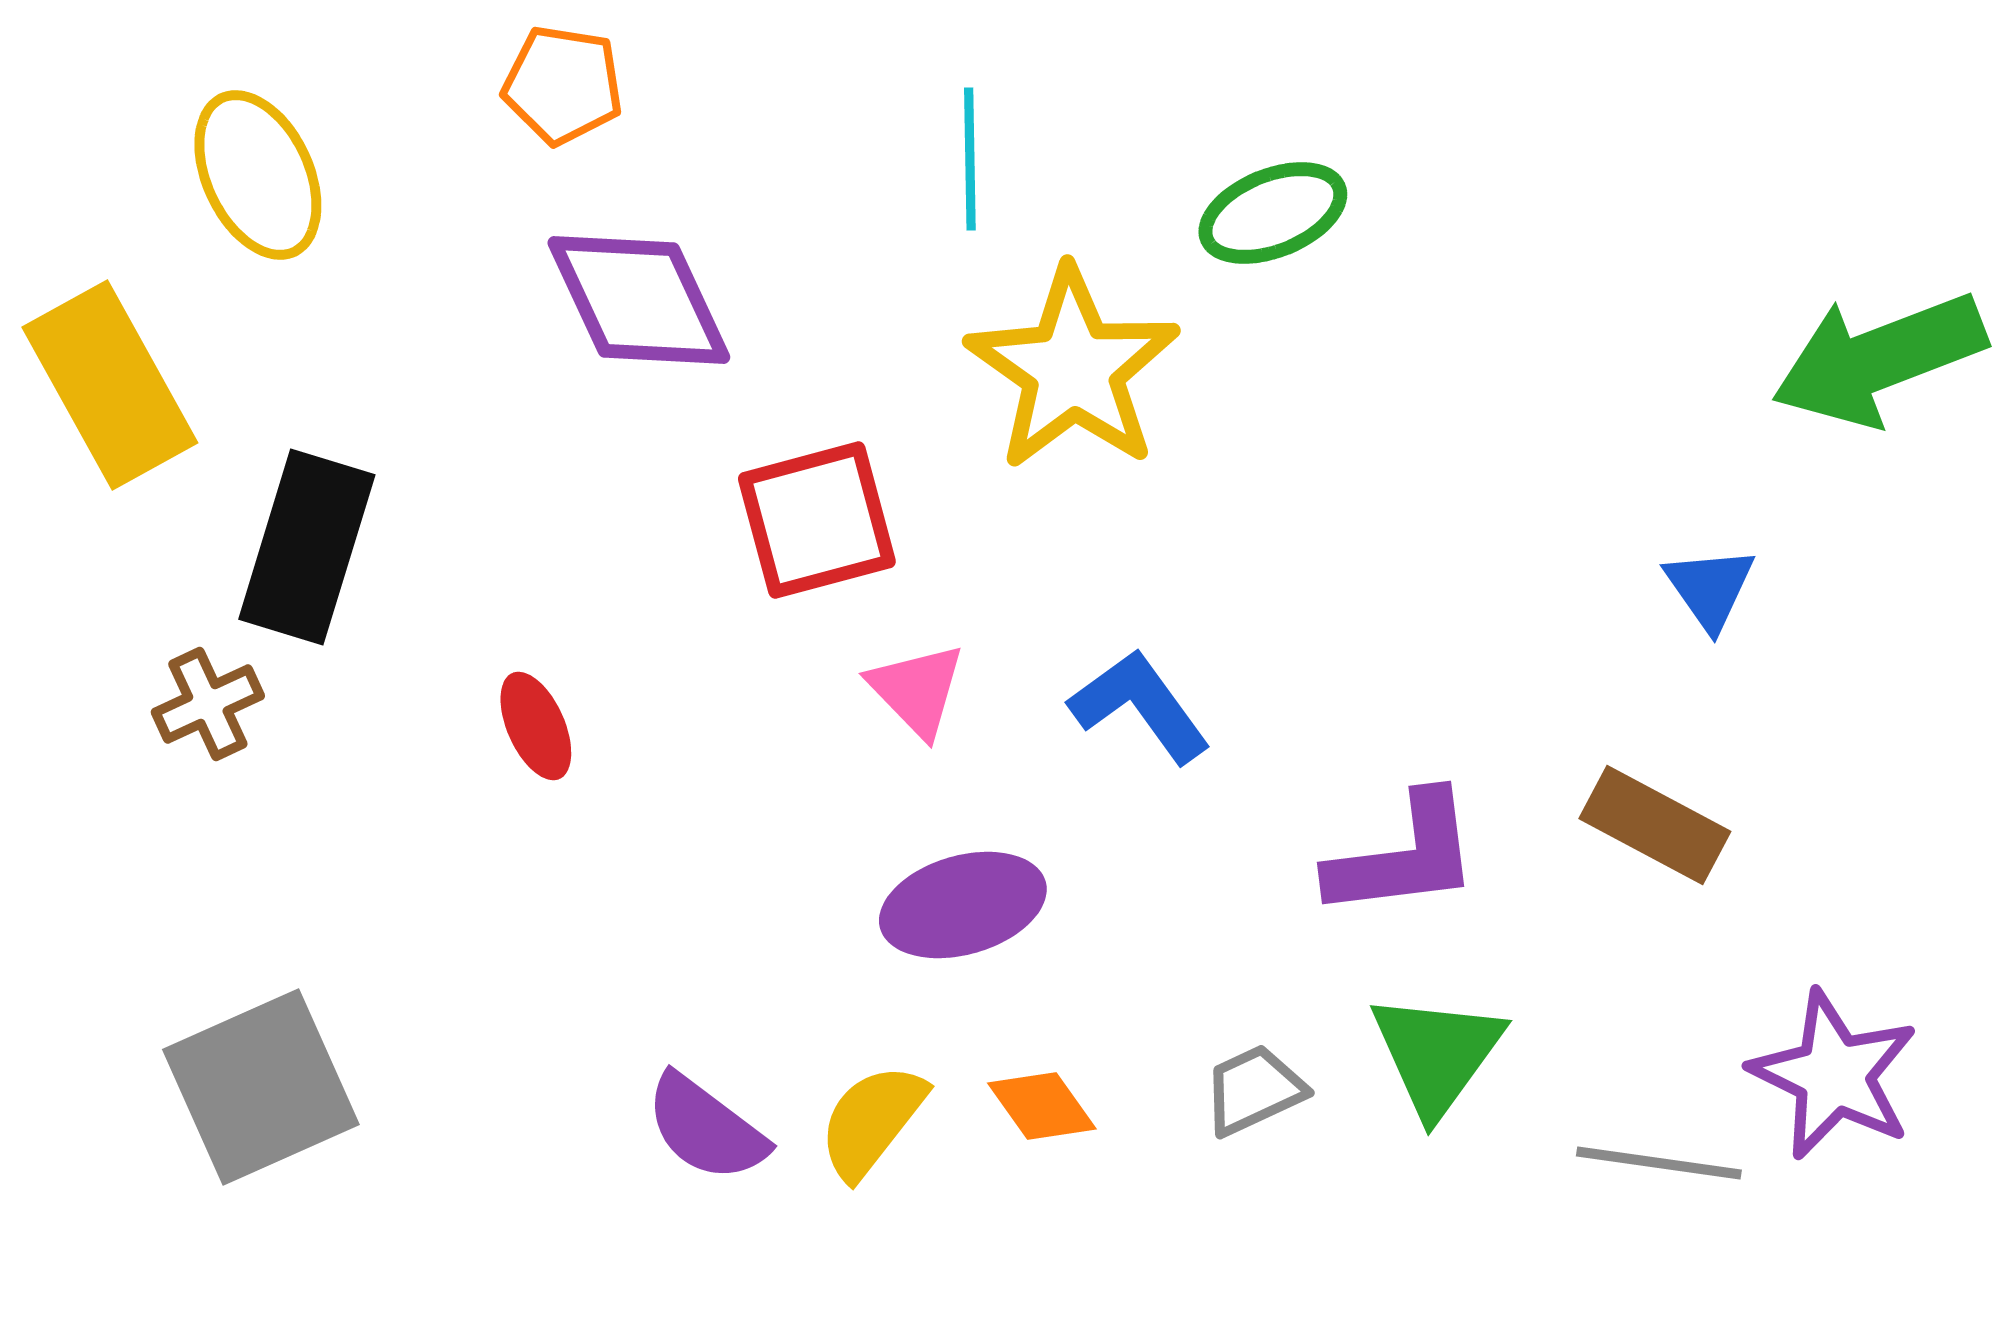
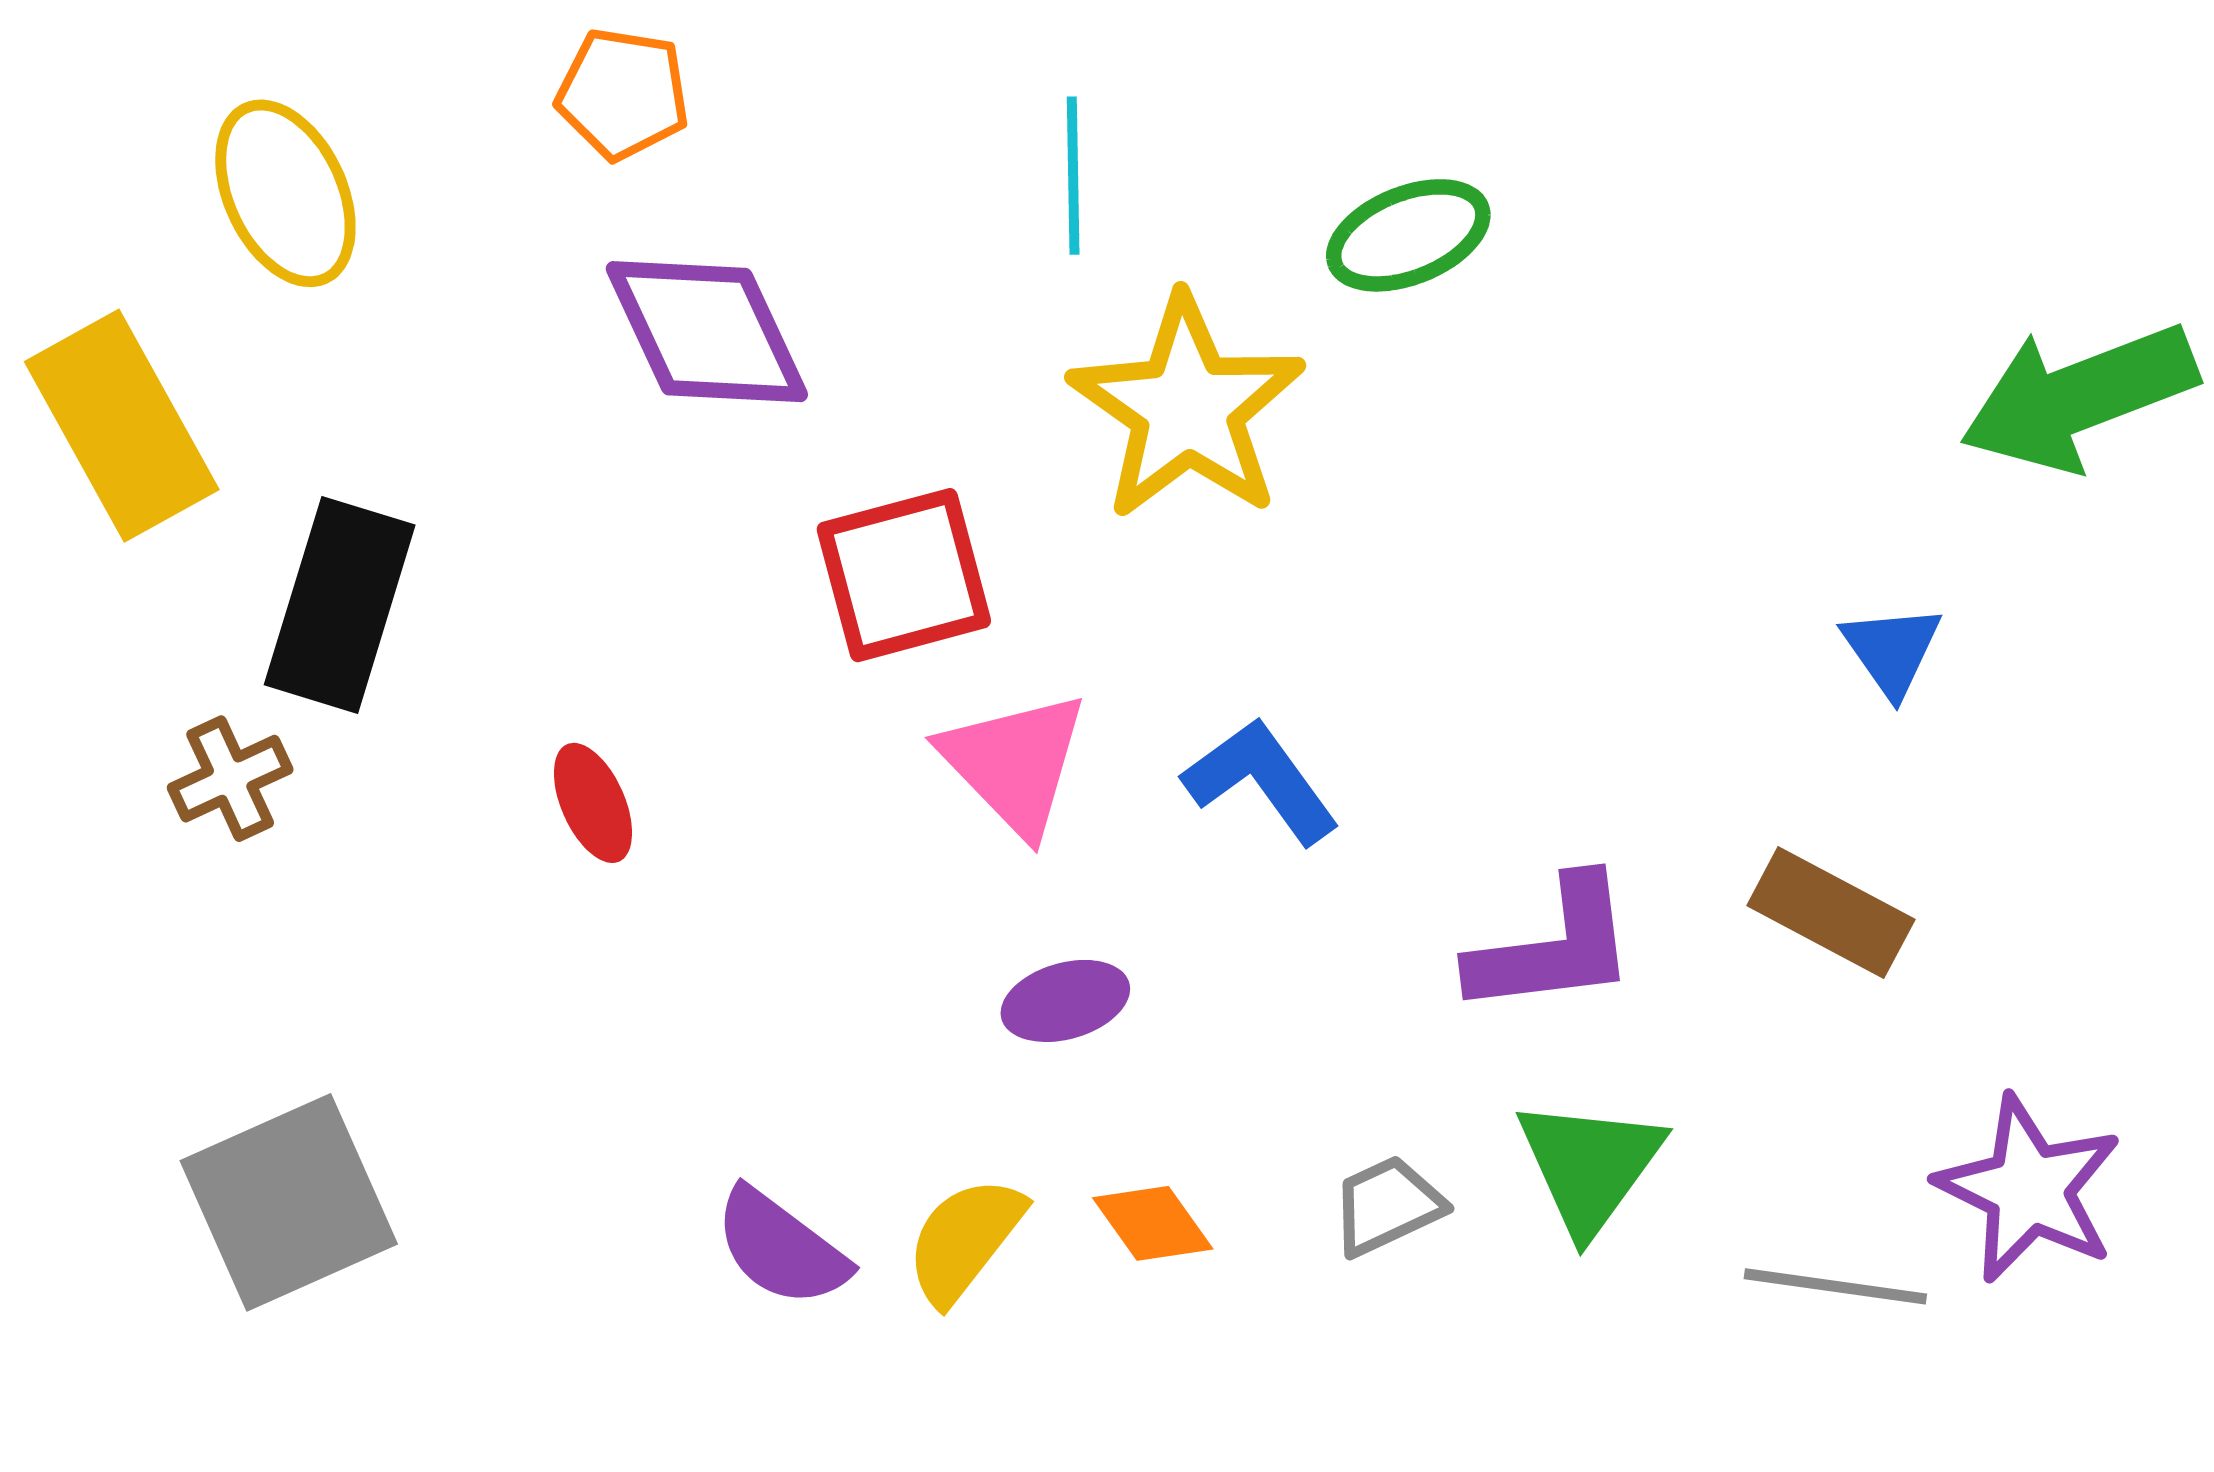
pink triangle: (917, 690) -> (1014, 763), size x1.4
purple ellipse: (963, 905) -> (1065, 1001), size x0.7

